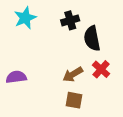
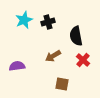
black cross: (70, 20) -> (48, 22), moved
brown arrow: (73, 74) -> (53, 56), moved

